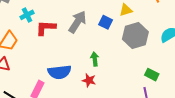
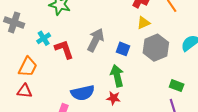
blue square: (106, 22) -> (123, 49), moved
red L-shape: (46, 28) -> (64, 49), turned 75
green arrow: (95, 59) -> (117, 76), size x1.5

